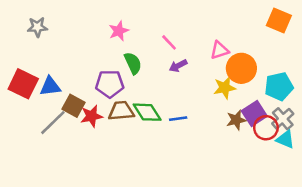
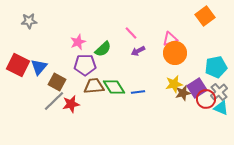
orange square: (279, 21) -> (205, 16), moved, turned 30
pink star: (119, 31) -> (78, 42), moved
green semicircle: (133, 63) -> (103, 49), turned 72
orange circle: (241, 68) -> (175, 53), moved
blue triangle: (50, 86) -> (39, 67), turned -42
yellow star: (225, 88) -> (174, 84), moved
red star: (92, 116) -> (71, 104), moved
gray line: (53, 123) -> (54, 101), moved

